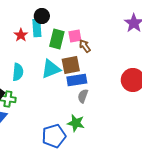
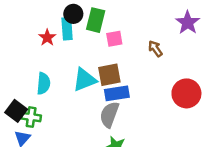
green rectangle: (57, 39) -> (96, 20), moved
brown arrow: (85, 46) -> (155, 49), moved
gray semicircle: (83, 96) -> (109, 115), moved, size x1.5

